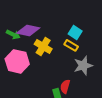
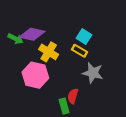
pink hexagon: (17, 61) -> (35, 75), moved
gray star: (83, 65) -> (93, 73), turned 30

